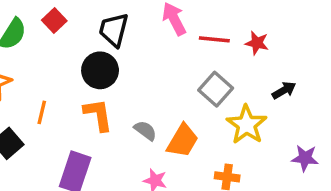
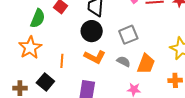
gray square: (216, 89) -> (128, 35), moved, turned 36
orange L-shape: (98, 115) -> (95, 57), turned 135

